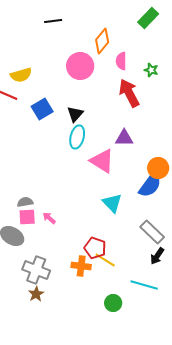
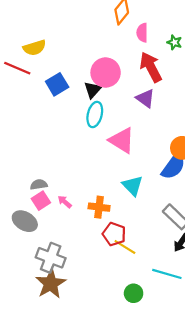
pink circle: (80, 66) -> (106, 73), moved
purple triangle: (124, 138) -> (145, 98), moved, turned 36
pink square: (27, 217) -> (41, 201), turned -30
orange cross: (81, 266) -> (99, 207), moved
brown star: (36, 294) -> (51, 284), size x1.8

